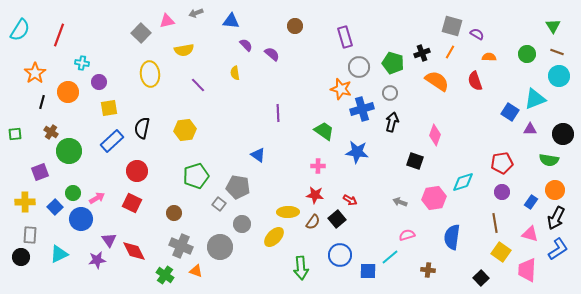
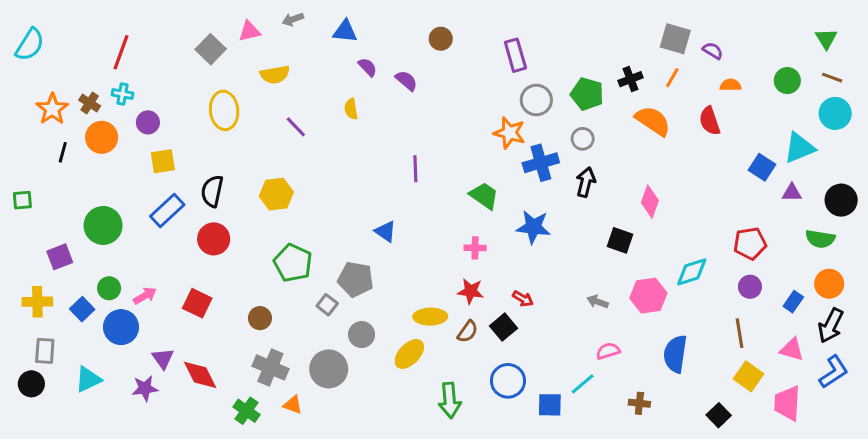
red line: (59, 35) -> (121, 52), moved
brown cross: (51, 132) -> (90, 103), moved
red circle: (137, 171) -> (214, 239), moved
green pentagon: (196, 176) -> (293, 263), turned -30

